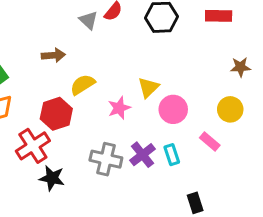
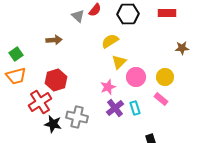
yellow semicircle: (83, 85) -> (110, 41), moved
pink star: (119, 108) -> (108, 87), moved
yellow circle: (230, 109) -> (165, 77), moved
gray cross: (106, 159) -> (77, 117), moved

